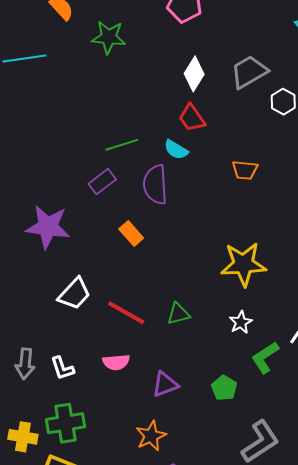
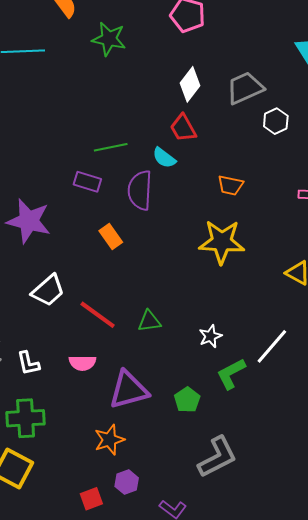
purple rectangle: (102, 182) -> (87, 182), turned 48
yellow star: (243, 264) -> (222, 242), moved
purple triangle: (165, 384) -> (129, 390), size x1.5

